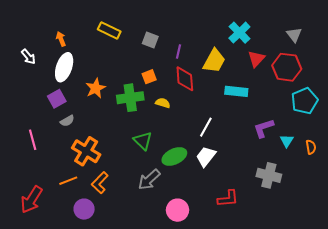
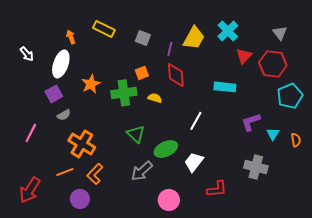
orange arrow: (61, 39) -> (71, 37), moved
yellow trapezoid: (214, 61) -> (194, 38), moved
pink line: (33, 140) -> (31, 133), turned 42
white trapezoid: (206, 156) -> (194, 162), moved

